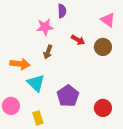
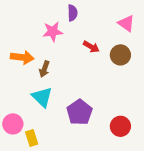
brown arrow: (48, 52) -> (44, 69), moved
orange arrow: (20, 64) -> (22, 57), moved
yellow rectangle: (38, 118) -> (32, 138), moved

